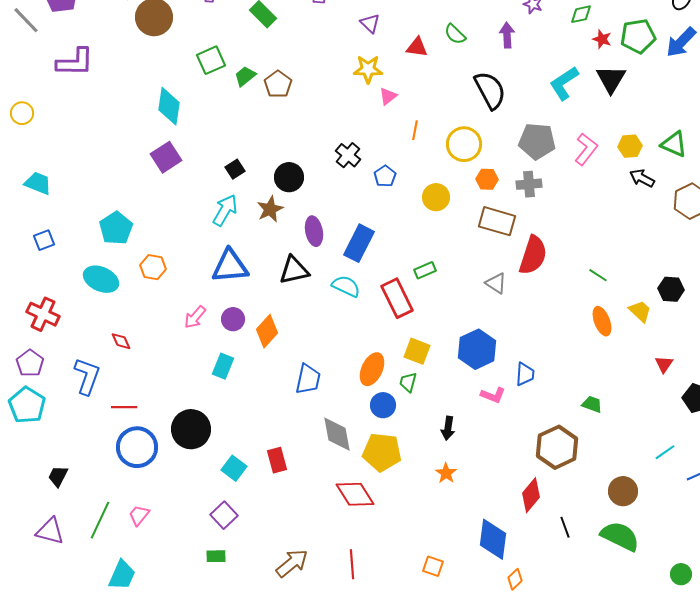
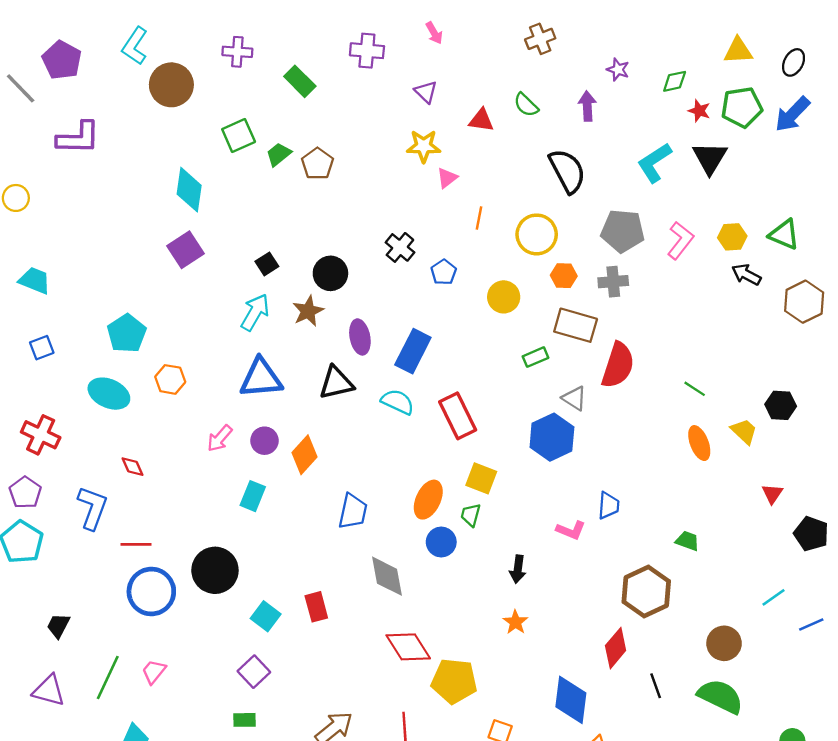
green rectangle: (425, 270) -> (535, 357), moved
blue hexagon: (477, 349) -> (552, 437), moved
yellow pentagon: (382, 452) -> (454, 681), moved

